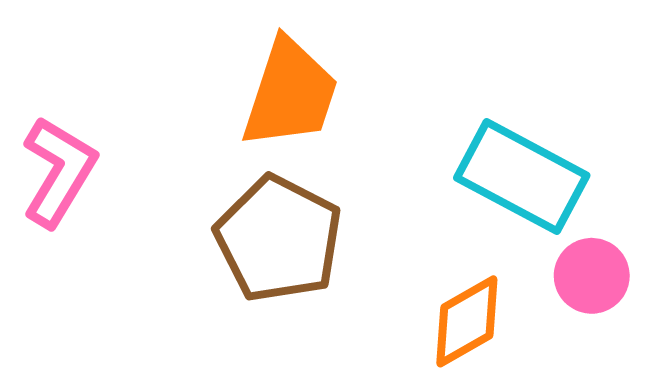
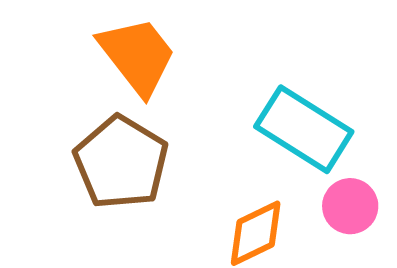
orange trapezoid: (290, 94) -> (137, 56), turned -60

